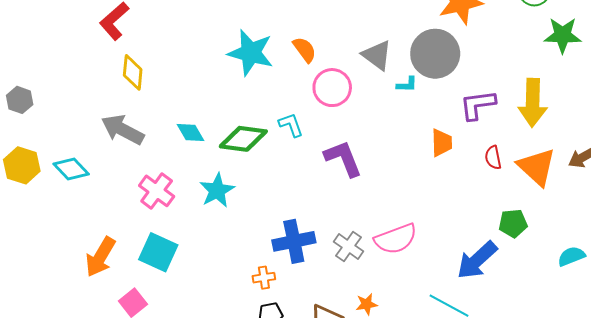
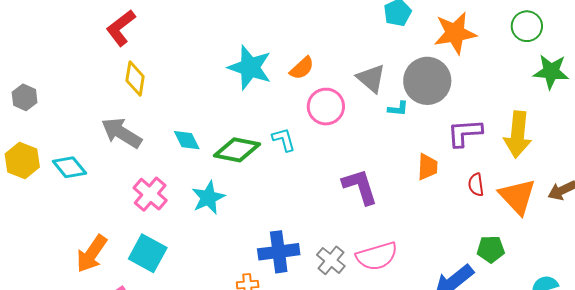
orange semicircle: (305, 50) -> (302, 68), turned 80
purple L-shape: (343, 158) -> (360, 187), moved

